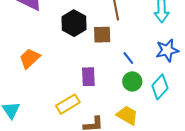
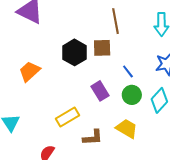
black hexagon: (74, 23) -> (74, 52), moved
purple rectangle: (88, 77) -> (100, 91), moved, turned -30

